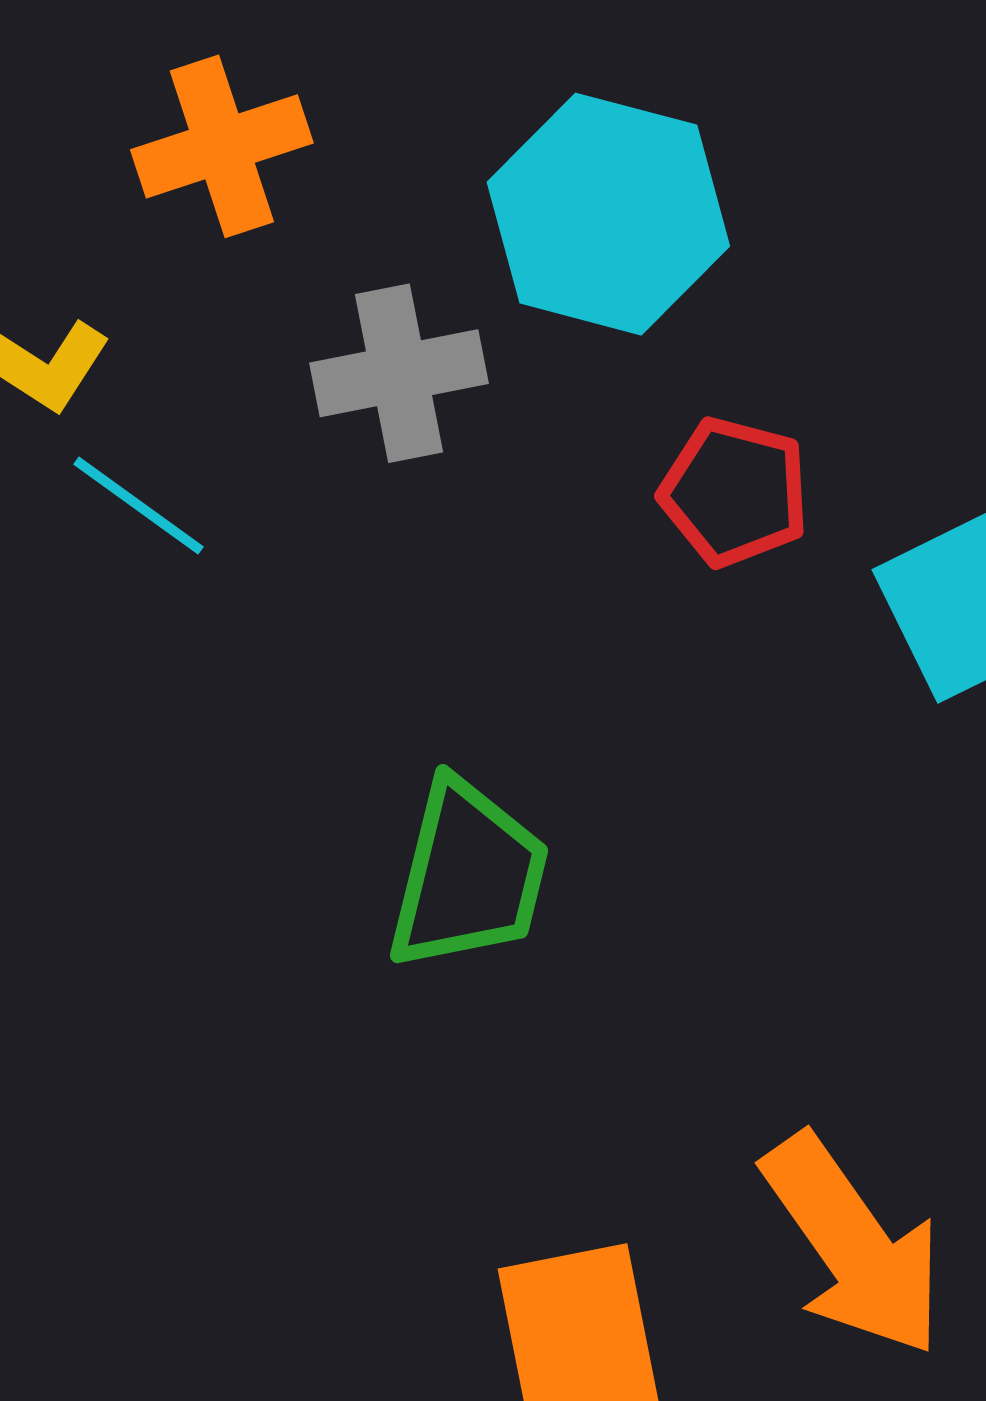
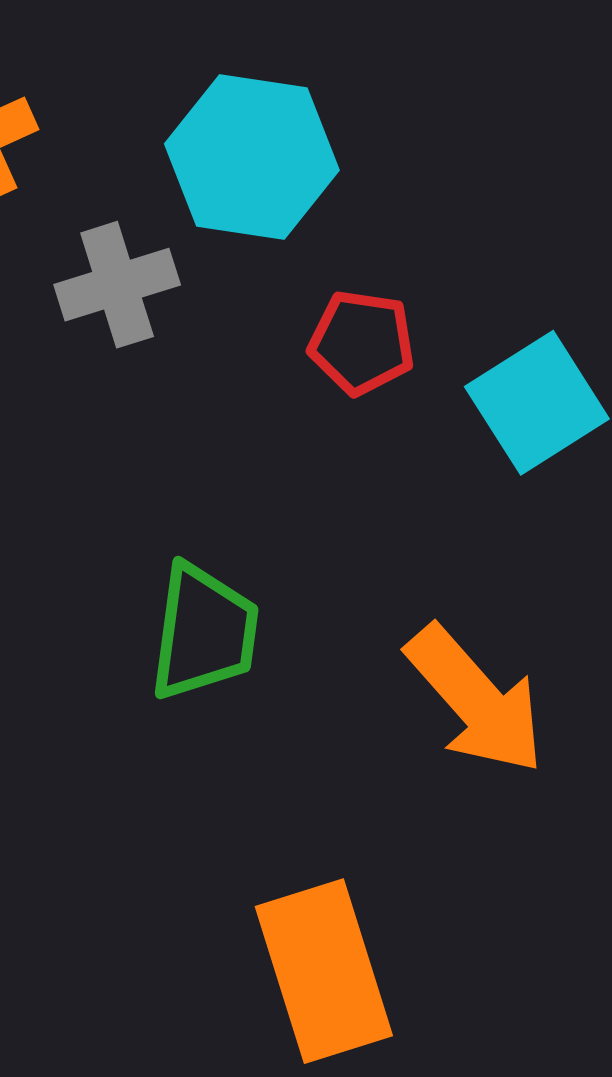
orange arrow: (853, 1245) -> (476, 700), moved

